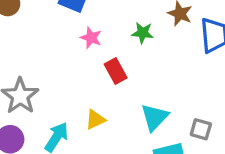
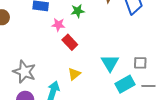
green star: (143, 33) -> (78, 11), moved
red rectangle: (116, 71) -> (70, 42), moved

